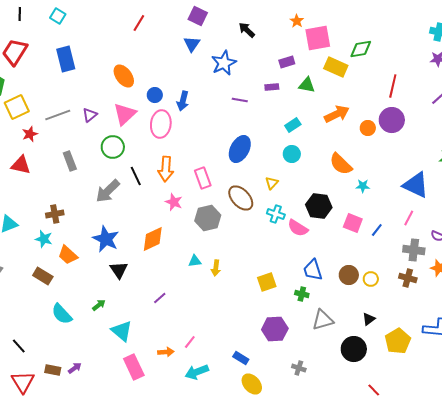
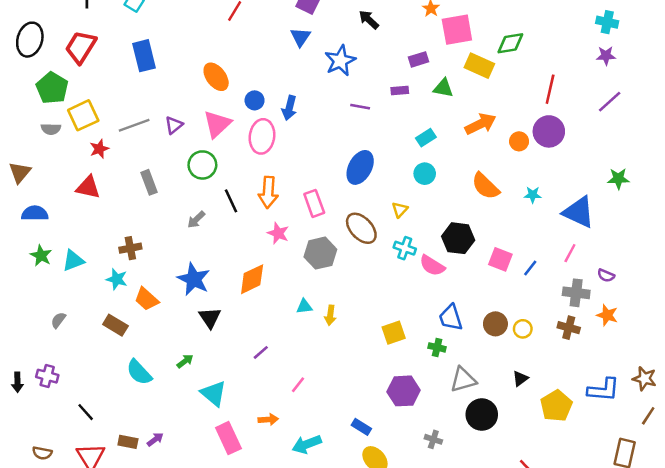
cyan star: (363, 186) -> (533, 195), moved
gray arrow: (108, 191) -> (196, 220), size x0.6
pink line: (190, 342) -> (298, 385), moved
black circle: (354, 349) -> (482, 415), moved

